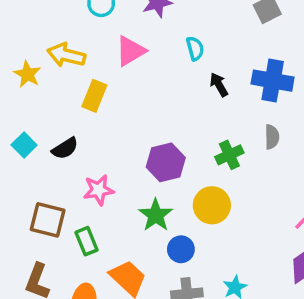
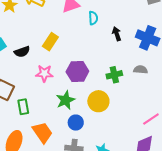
cyan semicircle: (195, 48) -> (93, 18), moved
yellow rectangle: (94, 96) -> (50, 42), moved
gray semicircle: (272, 137) -> (141, 70), turned -96
pink star: (99, 190) -> (44, 73), moved

